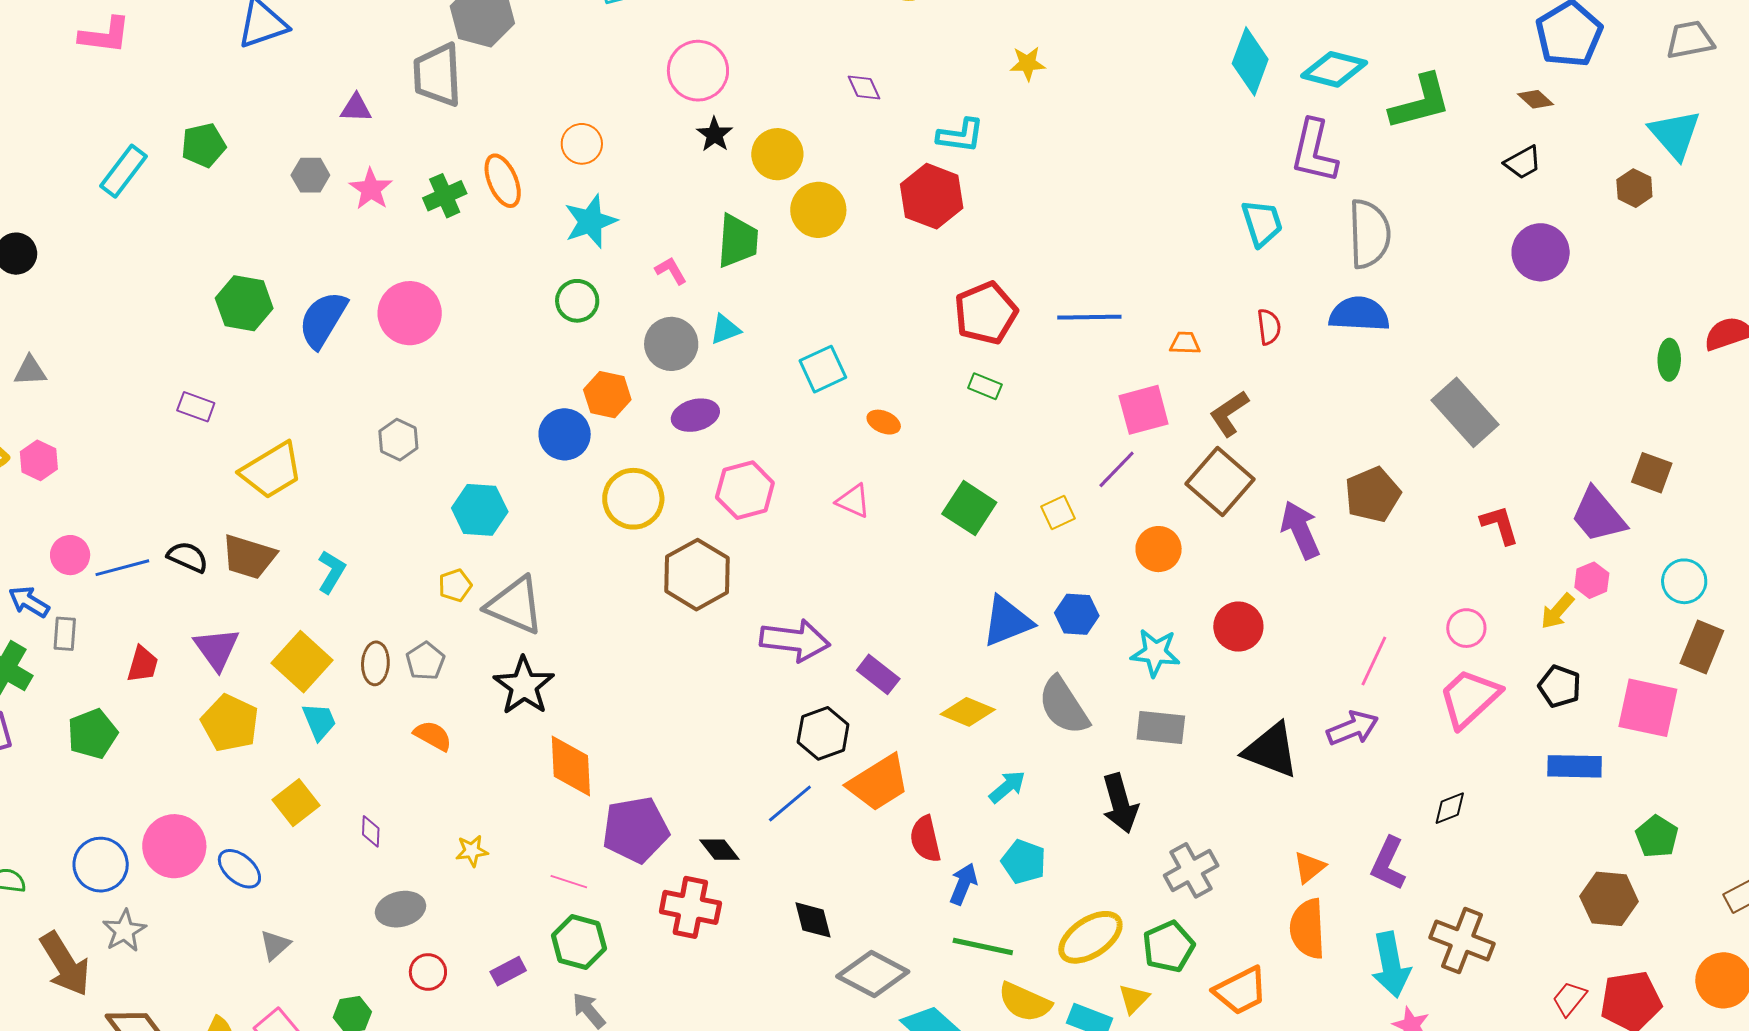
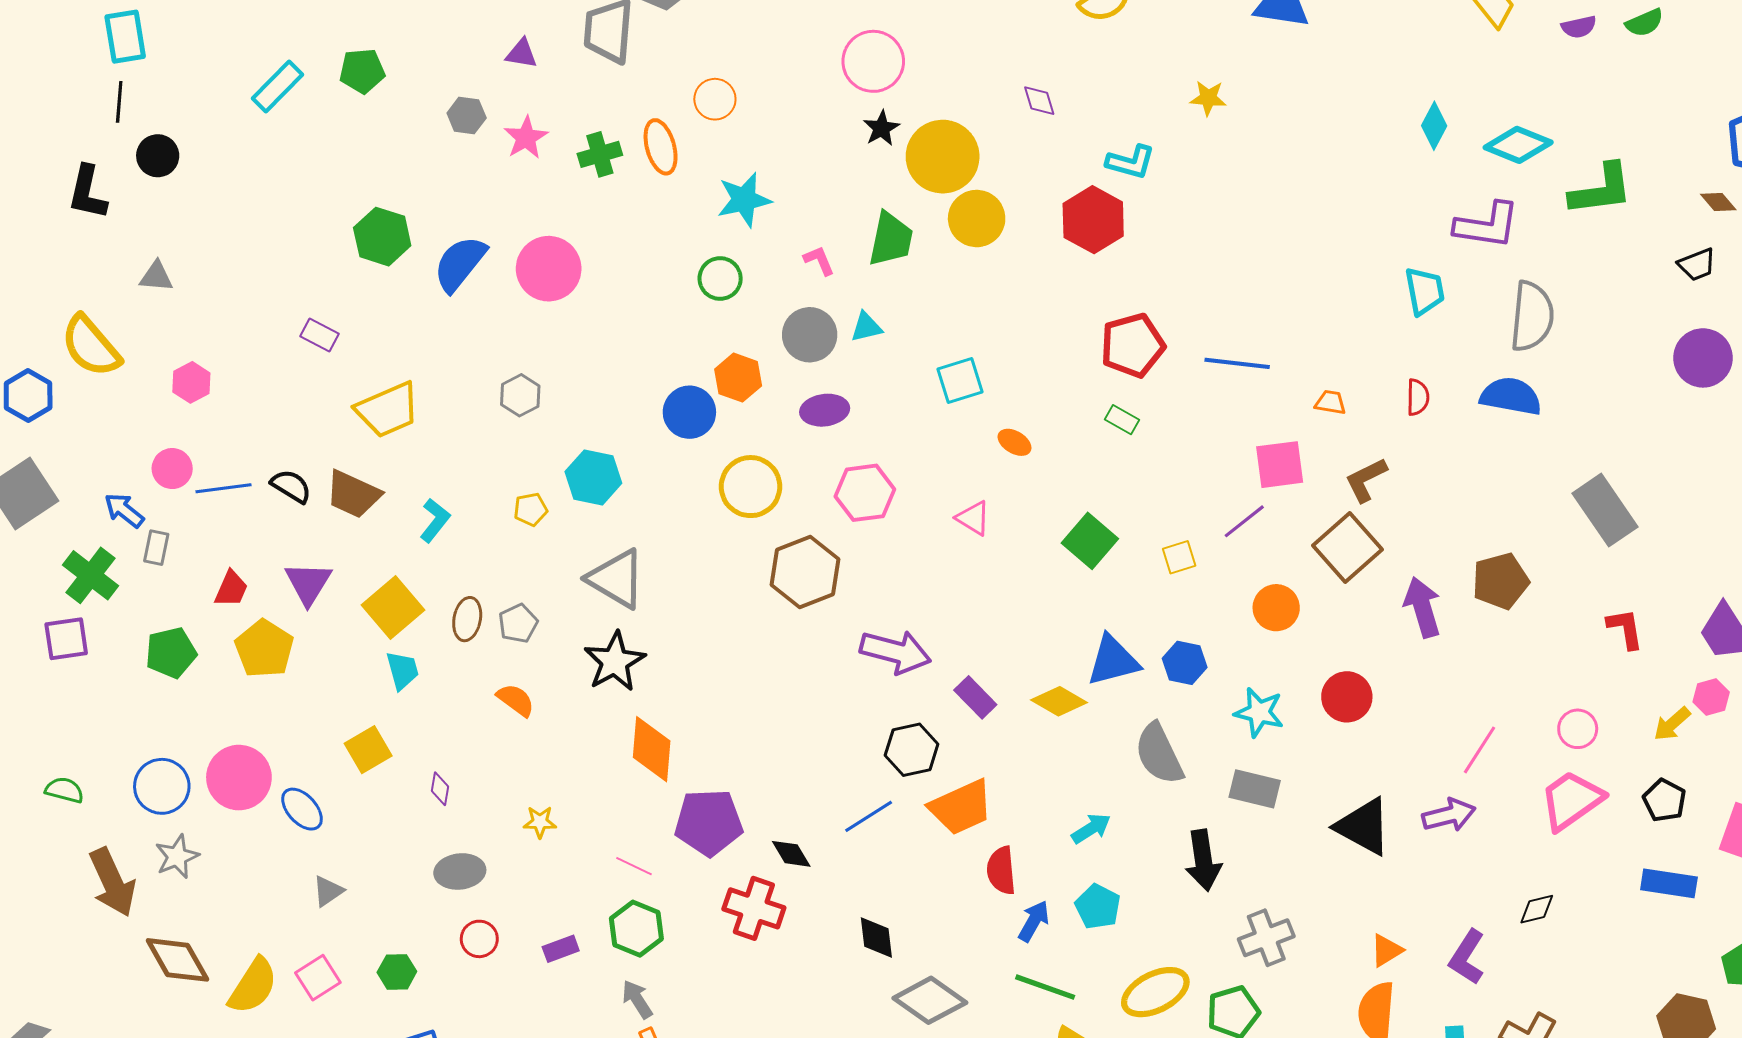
cyan diamond: (1250, 61) -> (1434, 126), size x0.7
orange circle: (582, 144) -> (715, 99), moved
purple L-shape: (1314, 151) -> (1487, 225), turned -102
yellow circle: (777, 154) -> (943, 157), size x1.4
pink hexagon: (39, 460) -> (191, 382), moved
yellow pentagon: (455, 585) -> (531, 509), moved
yellow diamond: (968, 712) -> (1059, 701), moved
yellow pentagon: (230, 723) -> (264, 649), moved

